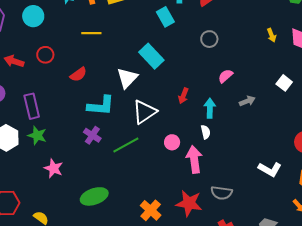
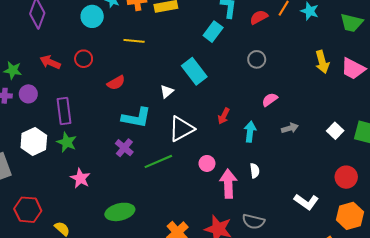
cyan circle: (33, 16) -> (92, 16), moved
cyan rectangle: (165, 17) -> (213, 32), turned 60
yellow arrow: (272, 35) -> (322, 62), size x1.5
white triangle: (127, 78) -> (167, 91), size x0.6
white square: (284, 83) -> (335, 131), moved
white semicircle: (206, 132) -> (255, 171), moved

